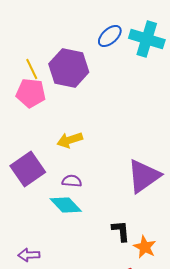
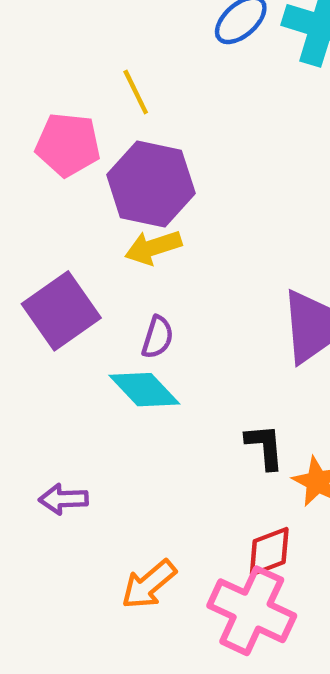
purple hexagon: (69, 68) -> (151, 184), moved
yellow line: (32, 69) -> (136, 92), moved
purple semicircle: (72, 181) -> (158, 337), turned 102

